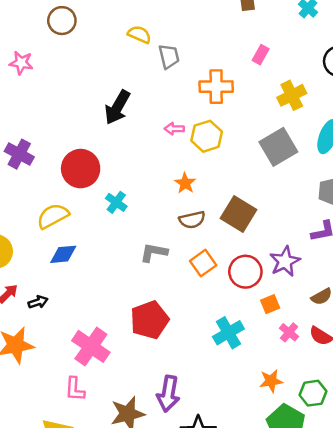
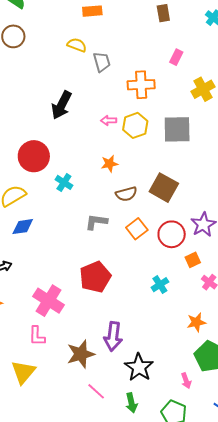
gray square: (278, 147) -> (177, 129), moved, turned 32
orange star: (185, 183) -> (109, 164), moved, turned 30
cyan cross: (228, 333) -> (160, 285), size x0.7

